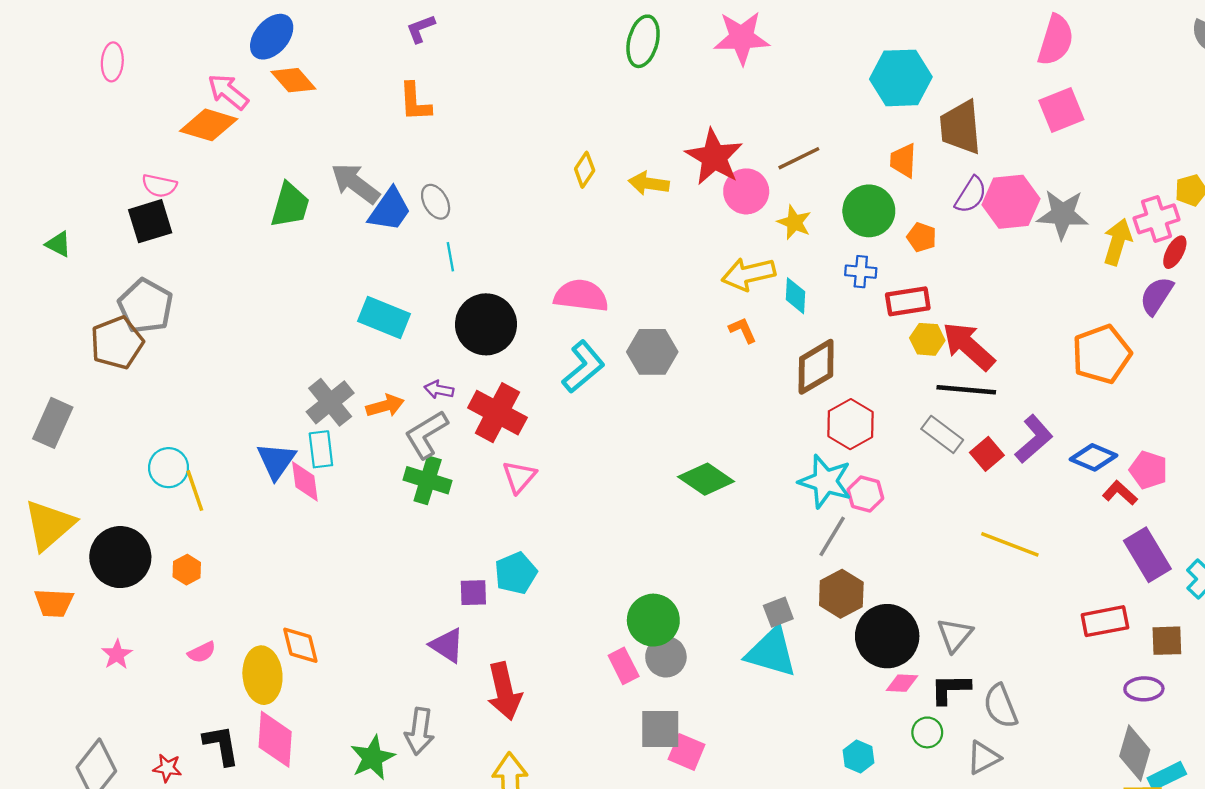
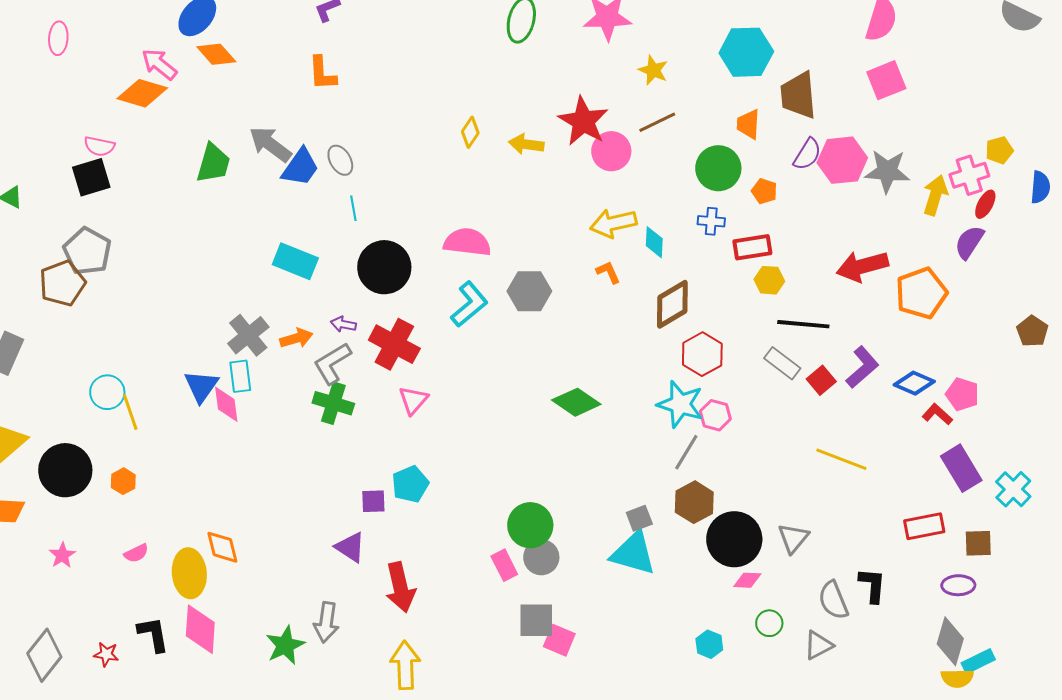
yellow star: (794, 222) -> (653, 70), moved
red arrow: (969, 346) -> (862, 266), moved, turned -57
black L-shape: (950, 689) -> (872, 585), moved, turned 96

